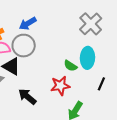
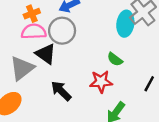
cyan ellipse: (87, 58) -> (125, 24), moved

